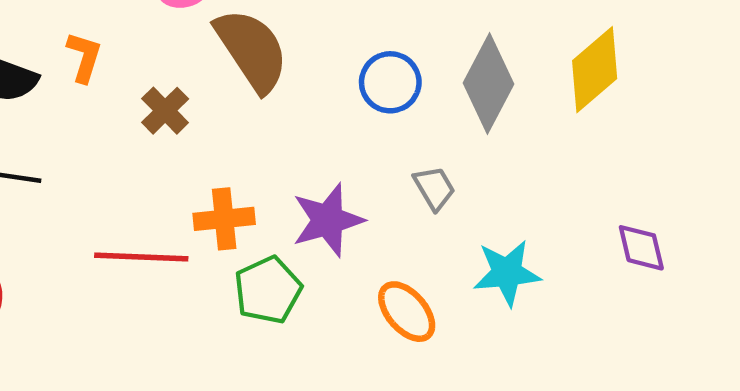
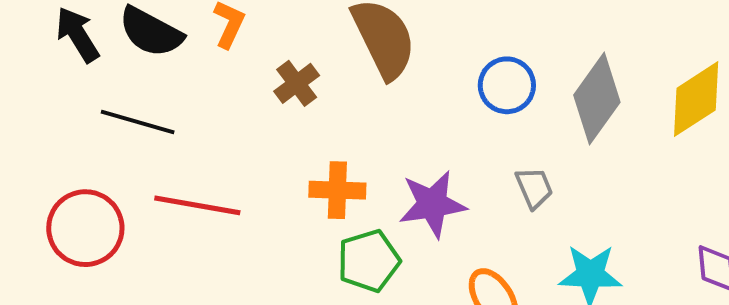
red line: (141, 257) -> (197, 205), moved

